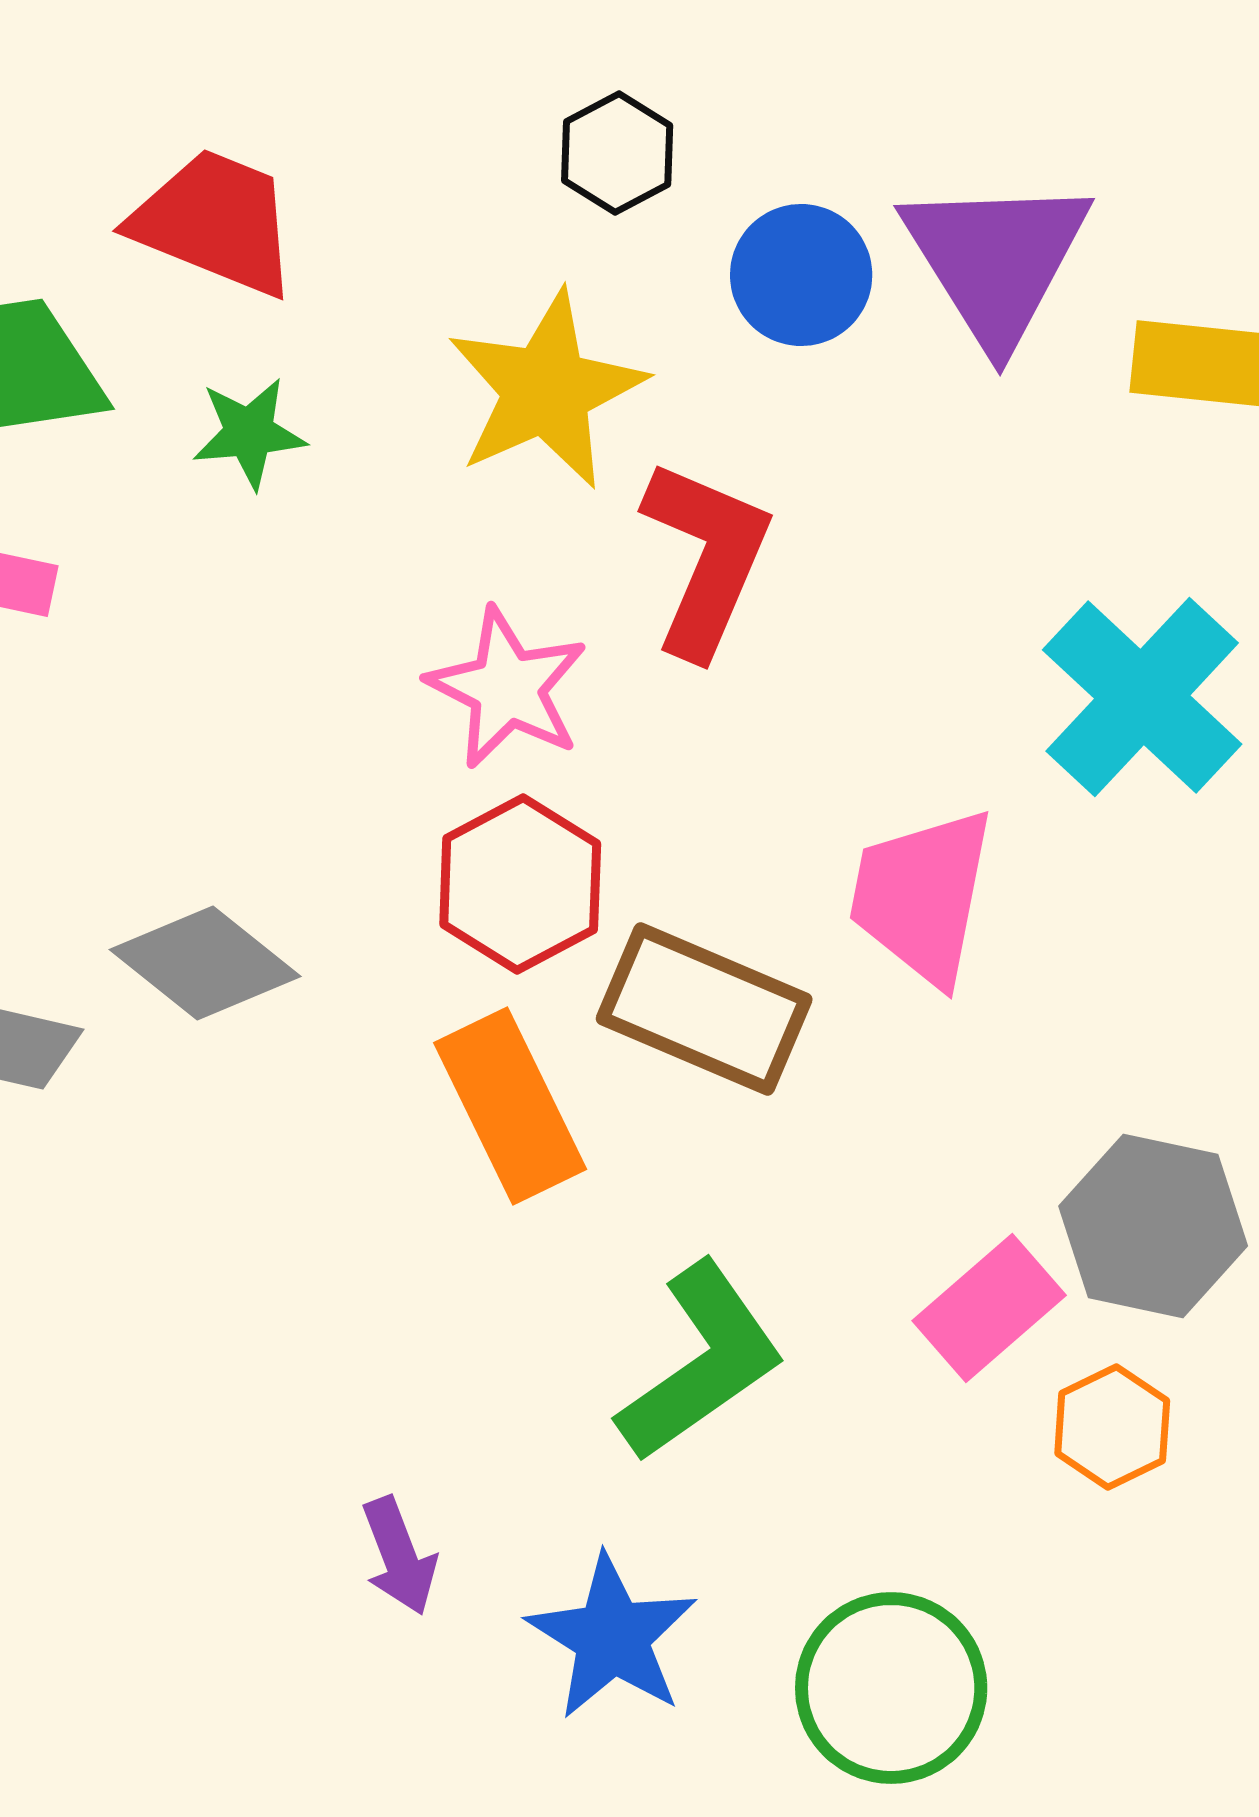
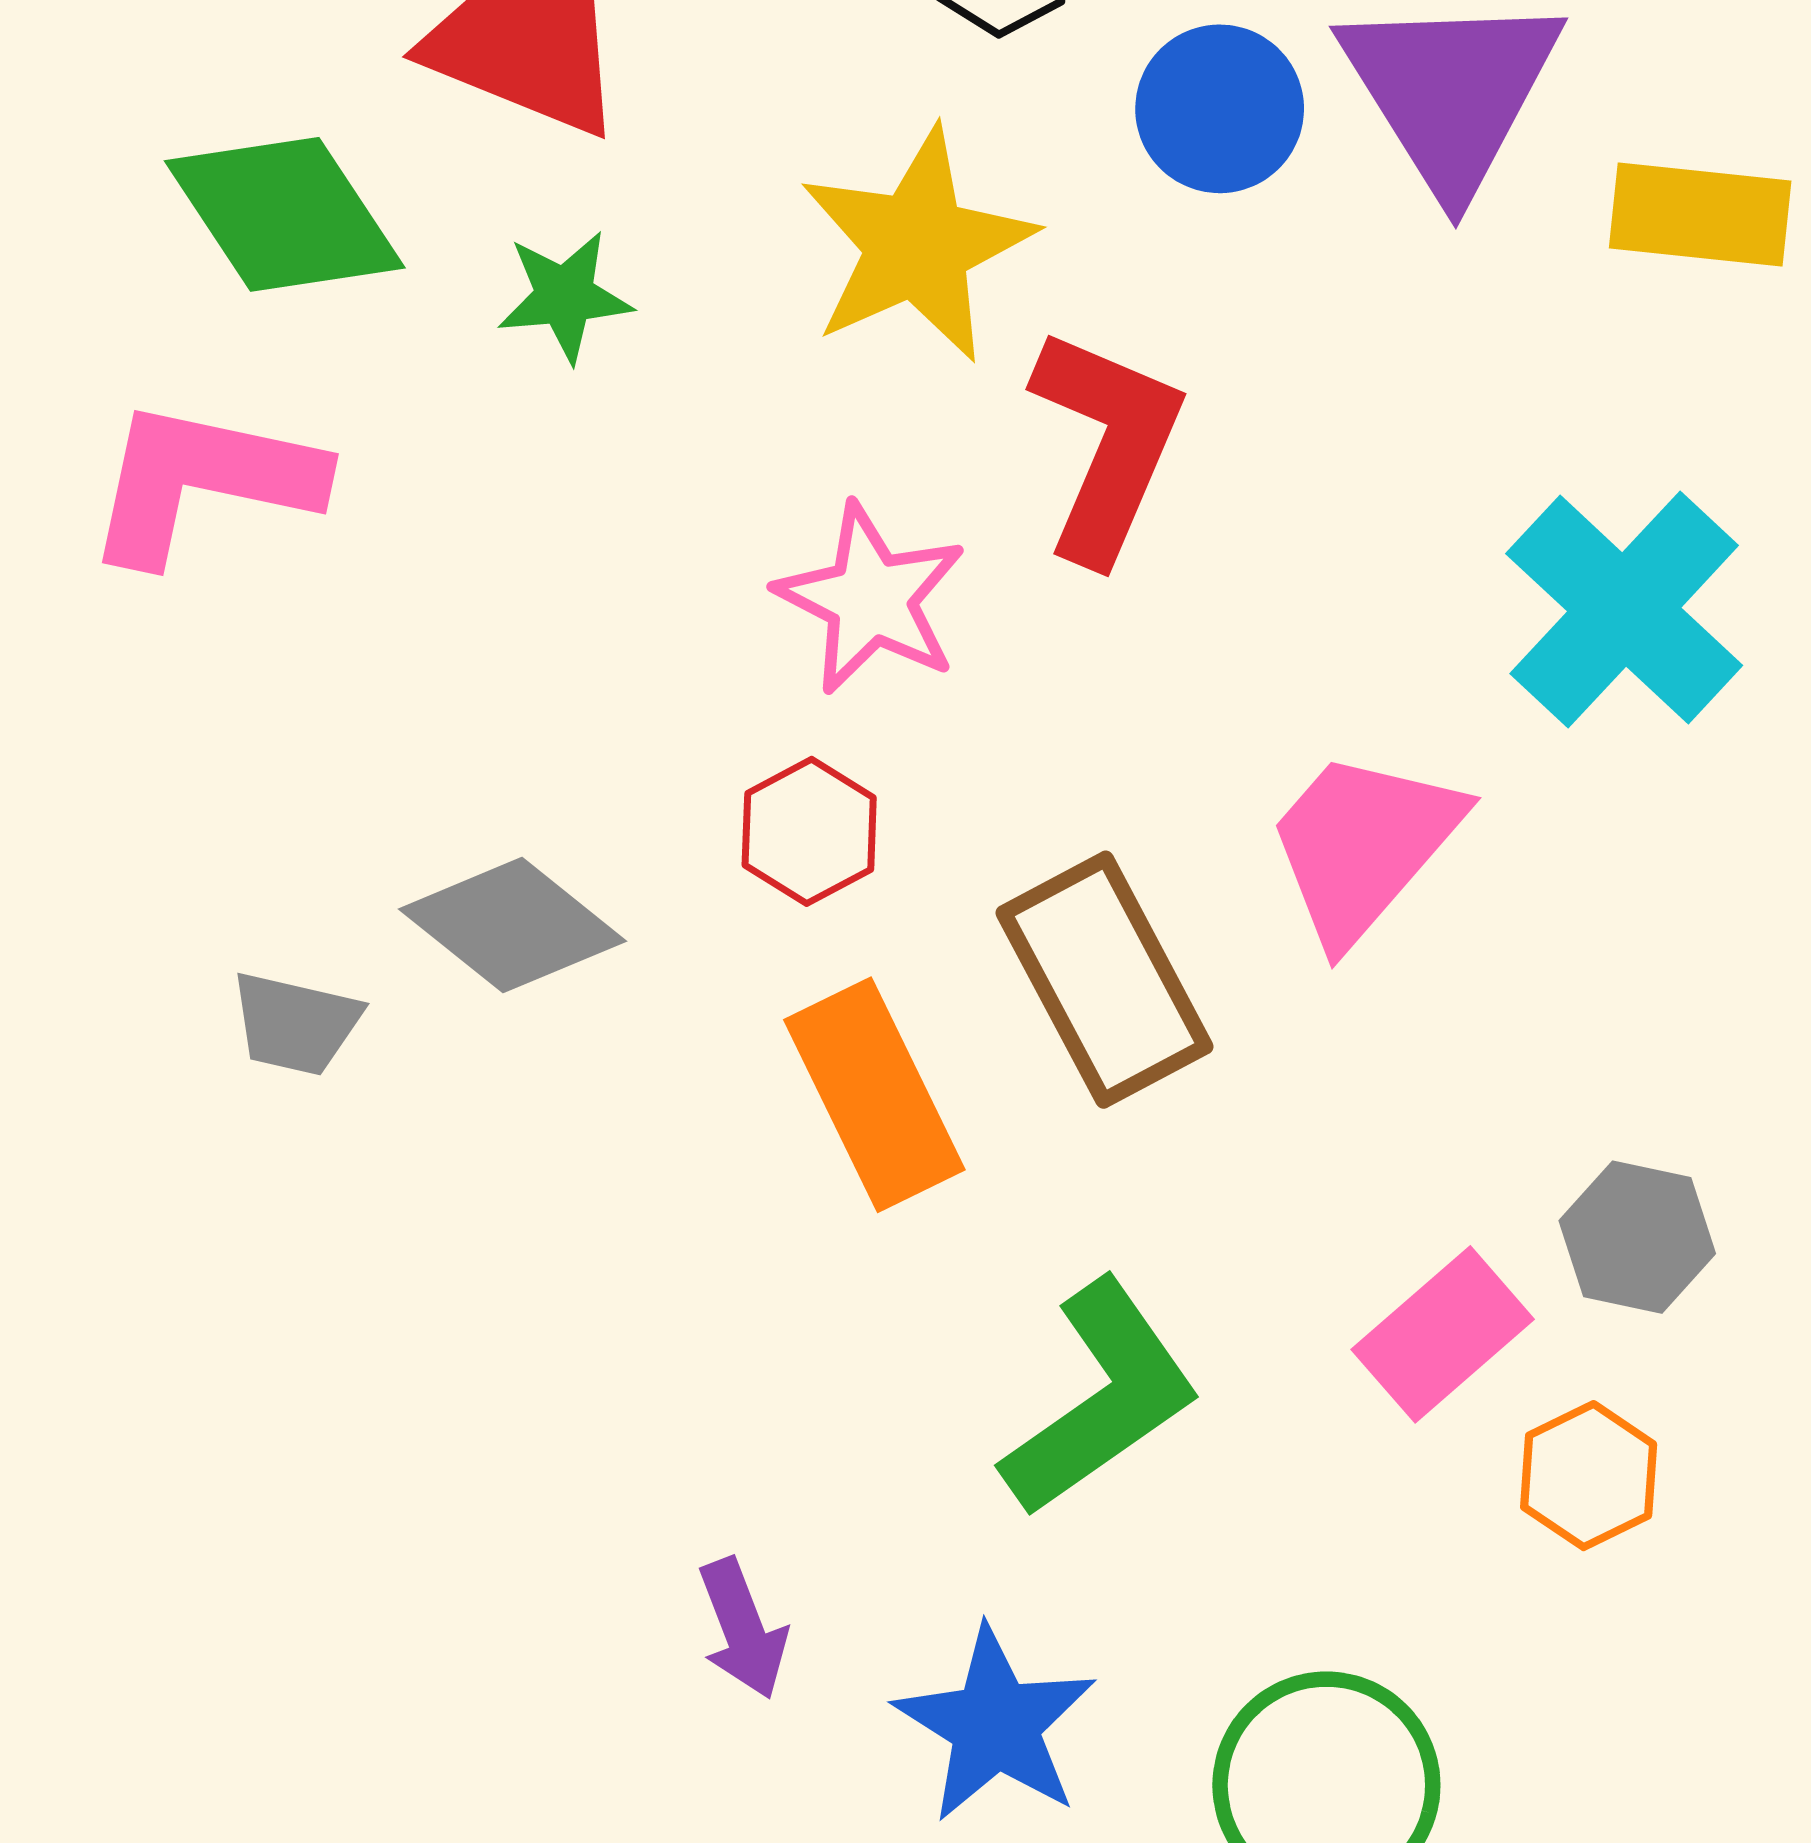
red hexagon: (520, 884) -> (809, 831), moved, size x0.7
pink trapezoid: (922, 896) -> (1363, 846), turned 30
brown rectangle: (704, 1009) -> (1105, 980), turned 39
gray hexagon: (1153, 1226) -> (1637, 1237), size x0.7

